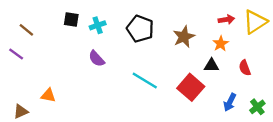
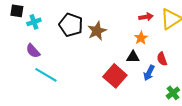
black square: (71, 20) -> (17, 11), moved
brown star: (184, 37) -> (97, 31), moved
cyan line: (145, 80) -> (46, 75), moved
blue arrow: (230, 102) -> (149, 73), moved

